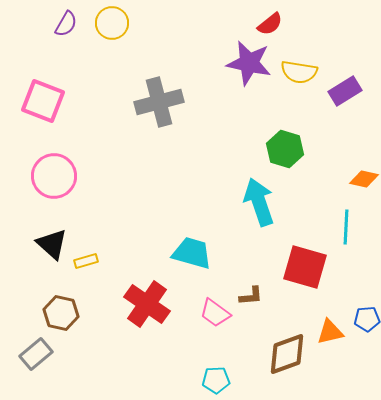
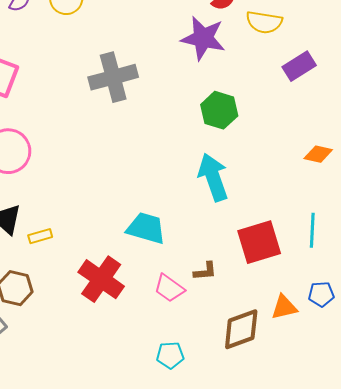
yellow semicircle: (299, 72) -> (264, 22), moved
green hexagon: (285, 149) -> (219, 110), moved
cyan line: (346, 227) -> (312, 230), moved
red square: (305, 267) -> (259, 242), turned -33

